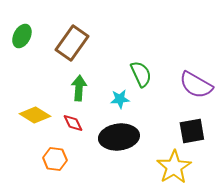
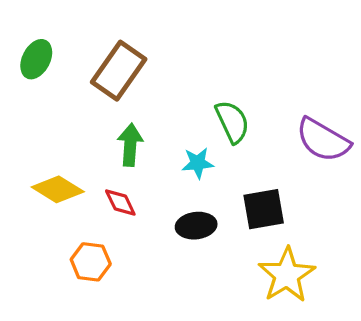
black square: (192, 131) -> (264, 209), moved
black ellipse: (119, 137) -> (196, 226), size x0.6

